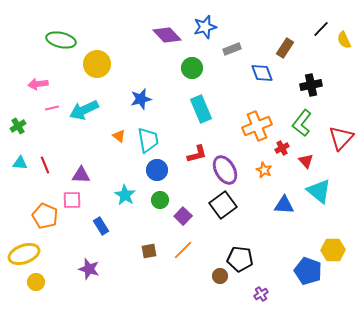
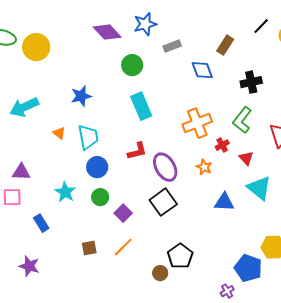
yellow circle: (97, 64) -> (36, 47), moved
black pentagon: (240, 259) -> (180, 256), turned 30
purple cross: (261, 294) -> (227, 291), moved

